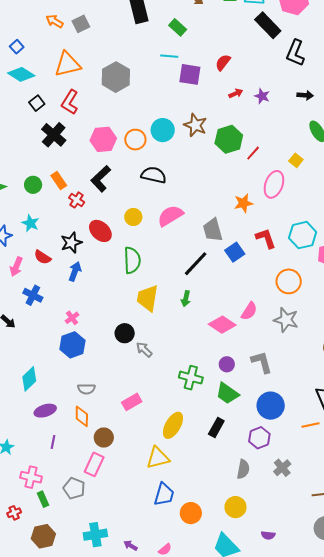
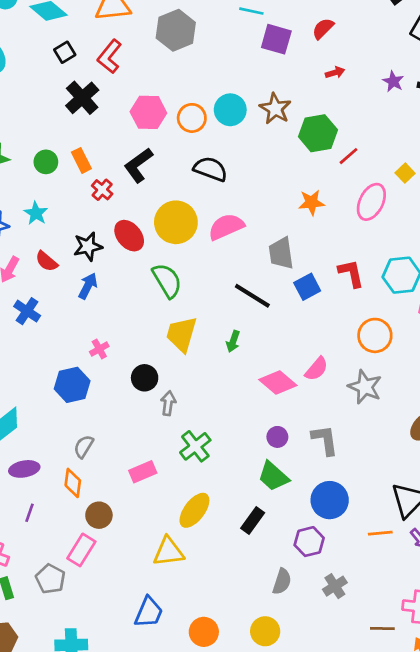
purple star: (262, 96) -> (393, 81), moved
orange star: (244, 203) -> (311, 202), moved
yellow circle: (133, 217) -> (176, 222), size x1.8
green semicircle: (132, 260) -> (167, 281), turned -36
black line: (196, 264) -> (252, 296), turned 72
pink cross: (72, 318) -> (99, 349), moved
gray arrow: (144, 350) -> (168, 403), turned 48
green cross: (191, 378) -> (195, 446), moved, turned 30
gray semicircle: (86, 389) -> (84, 447), turned 114
blue trapezoid: (164, 494) -> (149, 612), moved

